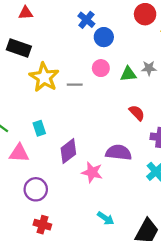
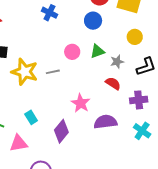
blue circle: (104, 37) -> (93, 21), moved
gray star: (149, 68) -> (117, 62), moved
pink star: (92, 172) -> (81, 103), moved, turned 30

